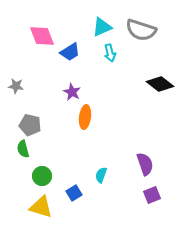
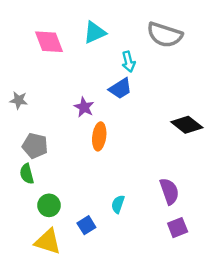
cyan triangle: (102, 27) -> (95, 32), moved
blue trapezoid: (70, 52) -> (120, 89), moved
black diamond: (160, 84) -> (187, 125), moved

